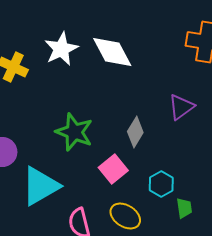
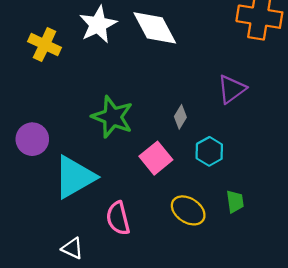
gray diamond: (135, 132) -> (180, 117), size x0.7
cyan hexagon: (161, 184) -> (209, 151), moved
yellow ellipse: (125, 216) -> (188, 210), moved

